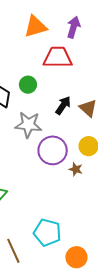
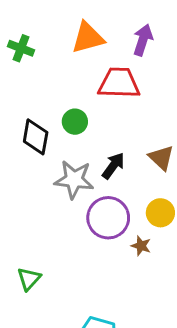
black arrow: (63, 105) -> (113, 166), moved

